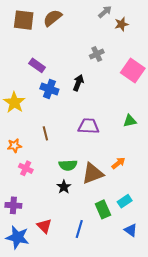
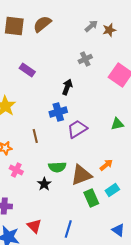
gray arrow: (105, 12) -> (91, 26), moved
blue cross: (49, 89) -> (58, 112), moved, turned -36
purple trapezoid: (89, 126) -> (77, 129), turned -35
black star: (64, 187) -> (44, 184), moved
cyan rectangle: (125, 201) -> (112, 190), moved
green rectangle: (103, 209) -> (91, 198), moved

